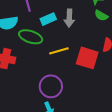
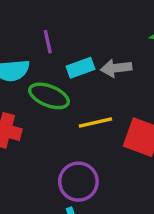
gray arrow: (69, 18) -> (116, 68), turned 78

